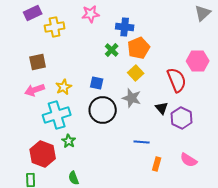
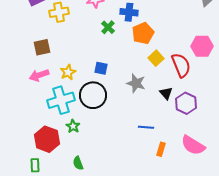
green cross: (112, 50) -> (108, 27), moved
yellow square: (136, 73) -> (156, 58), moved
black circle: (103, 110) -> (93, 95), moved
pink semicircle: (189, 160) -> (193, 145), size x1.4

